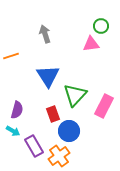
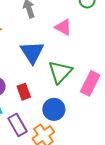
pink triangle: (91, 44) -> (63, 27), moved, turned 36
red rectangle: (53, 114) -> (24, 92), moved

